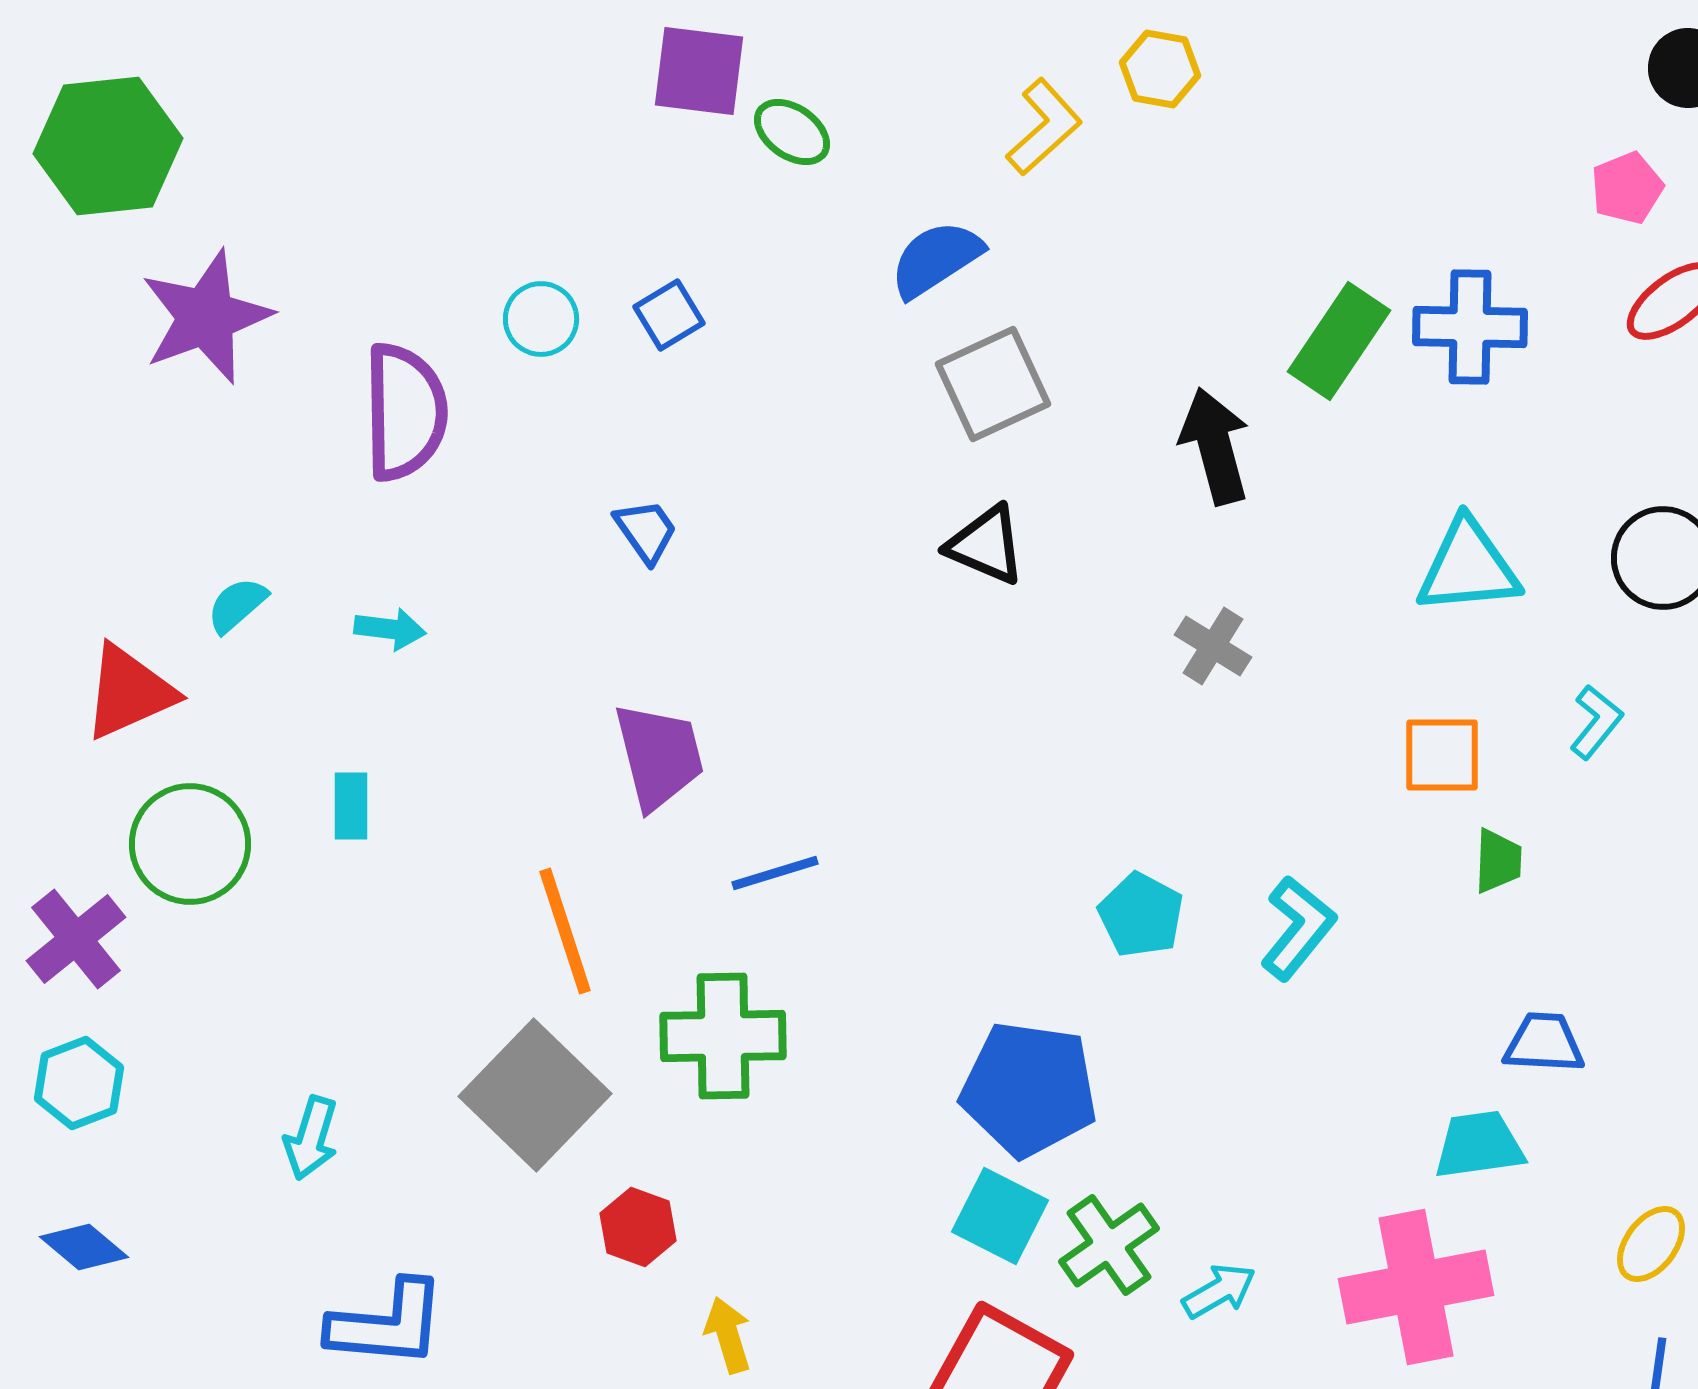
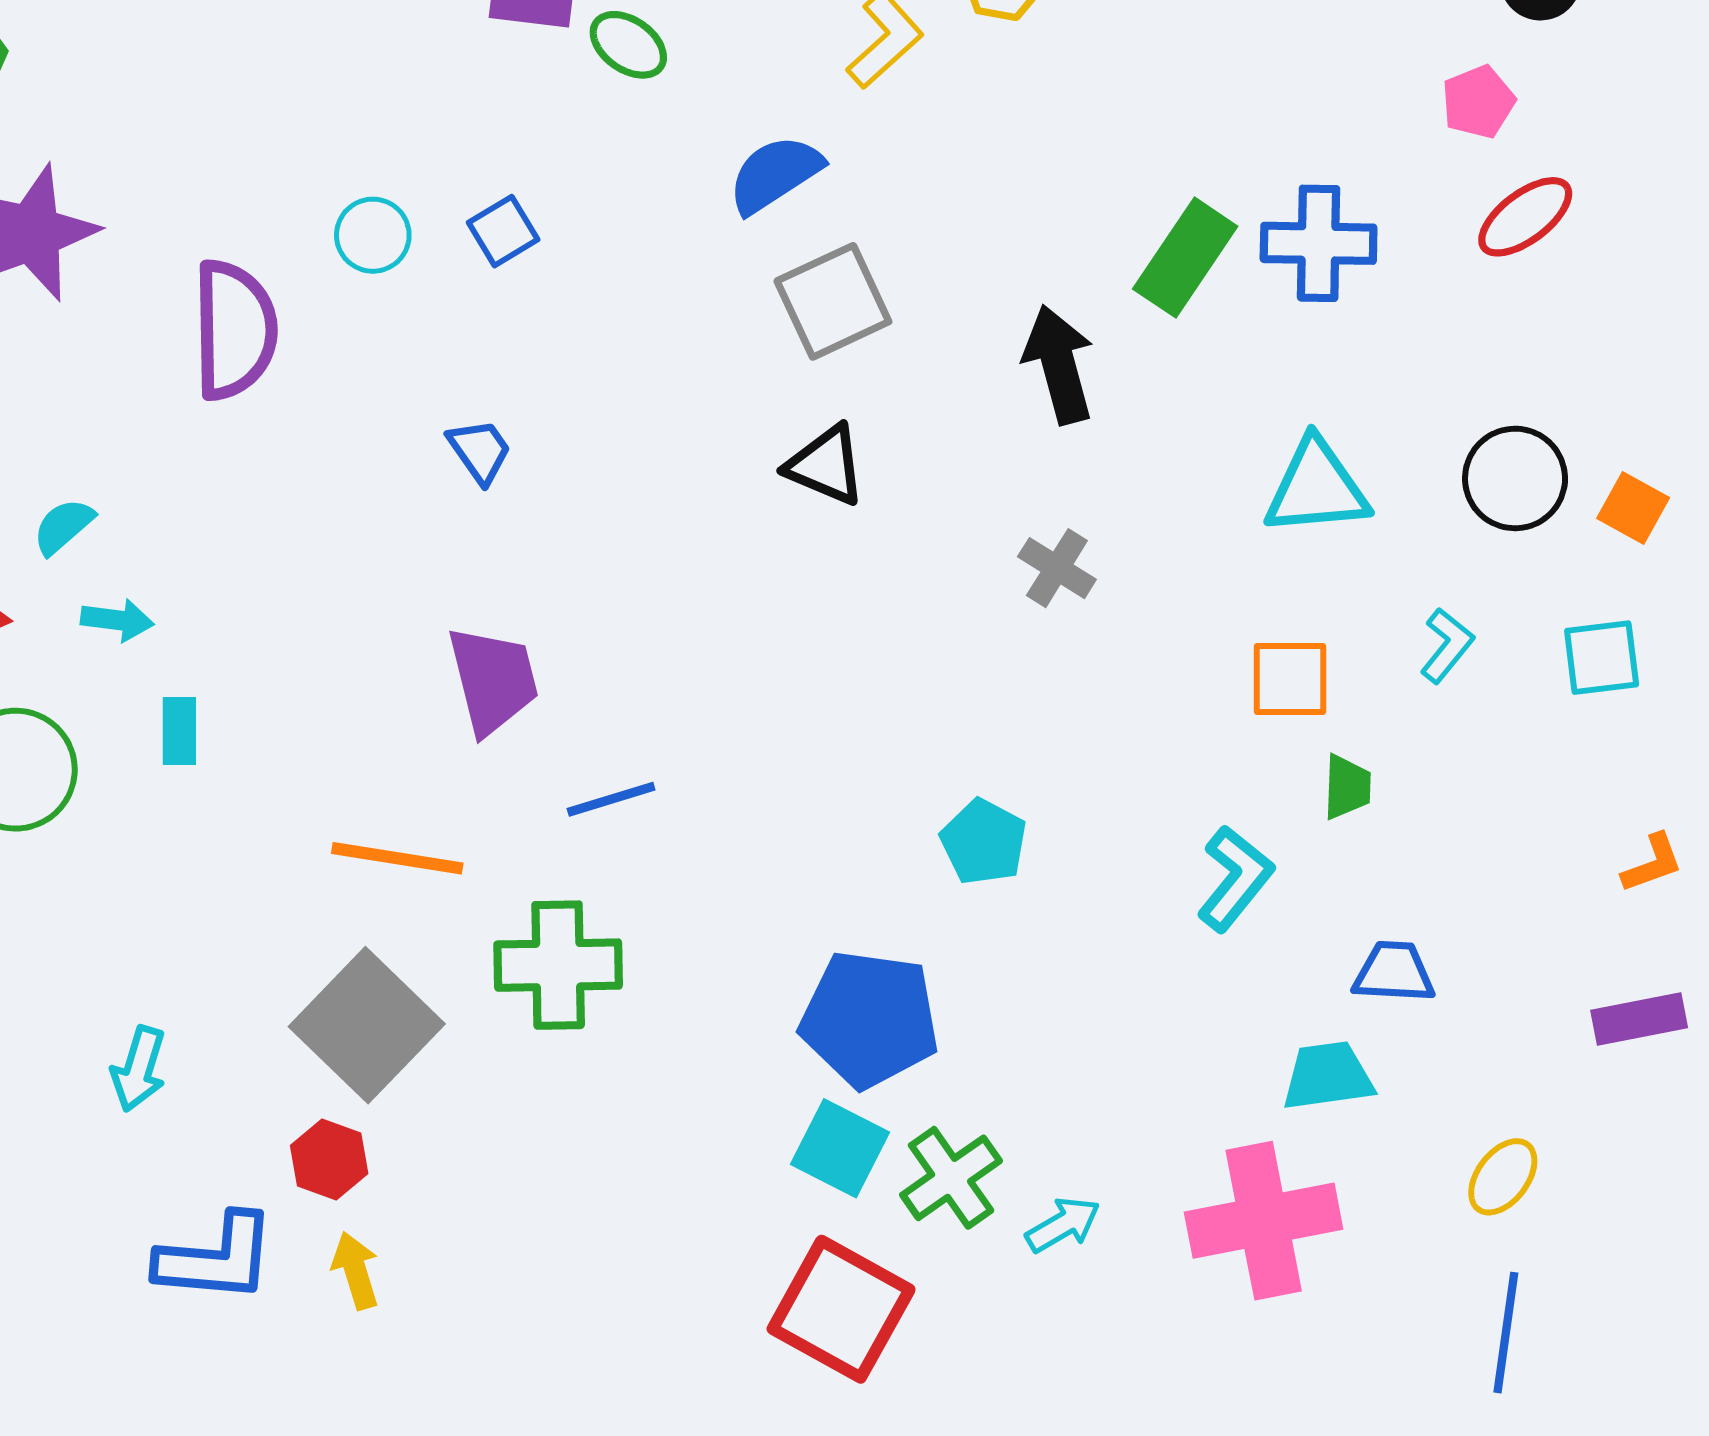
cyan arrow: (390, 629) -> (117, 620), moved
cyan L-shape: (1298, 928) -> (1235, 879), moved
orange line: (565, 931) -> (397, 858), turned -63
red hexagon: (638, 1227) -> (329, 1160), moved
yellow arrow: (728, 1335) -> (356, 1270), moved

